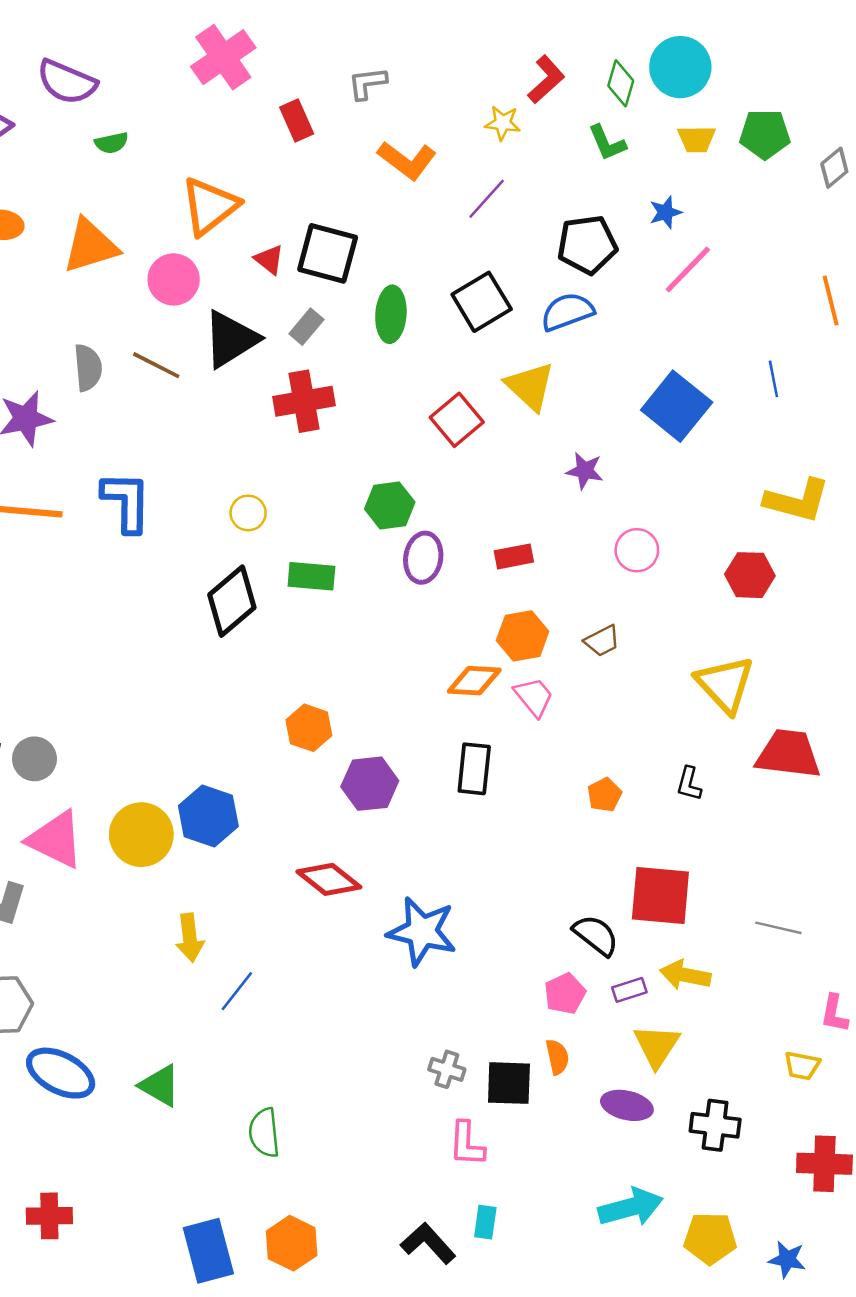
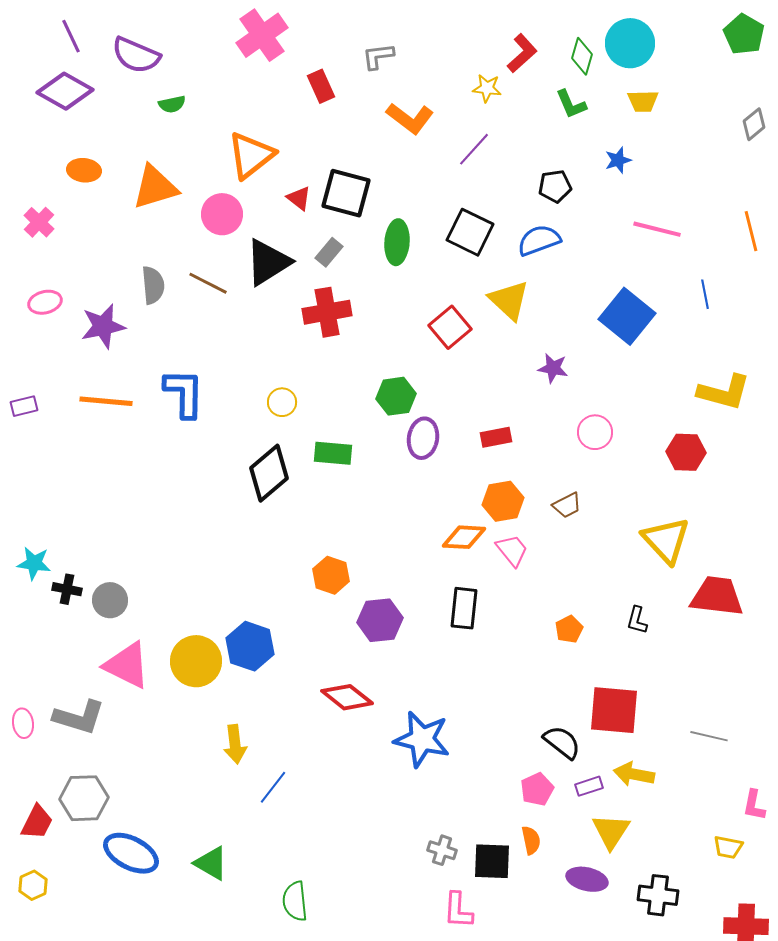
green pentagon: (765, 134) -> (744, 34), moved, turned 30
black pentagon: (587, 245) -> (555, 186), size x0.7
pink line: (688, 270) -> (657, 229), moved, turned 60
black square: (482, 302) -> (470, 232), turned -33

